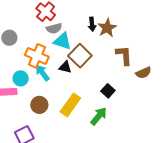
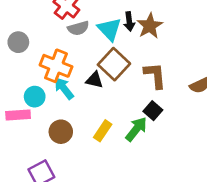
cyan triangle: (62, 41) -> (109, 29), moved, turned 30
brown L-shape: (124, 55) -> (155, 75), moved
yellow rectangle: (70, 105) -> (103, 131), size x0.7
green arrow: (99, 116) -> (136, 129), moved

